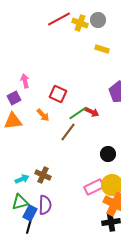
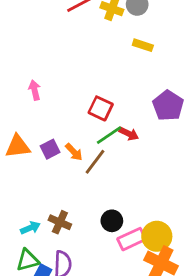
red square: (58, 94) -> (101, 108), moved
purple square: (14, 98) -> (50, 149), moved
orange arrow: (43, 115) -> (74, 152), moved
black circle: (108, 154) -> (112, 221), moved

